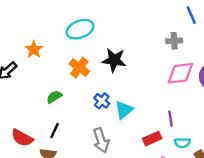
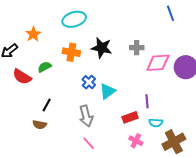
gray cross: (174, 41) -> (137, 48), moved
orange cross: (79, 67) -> (71, 52), turned -30
green semicircle: (54, 97) -> (45, 67), moved
red semicircle: (22, 138) -> (22, 77), moved

